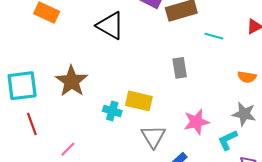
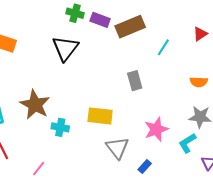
black triangle: (110, 25) -> (65, 48), turned 44
cyan line: (214, 36) -> (163, 47), turned -66
cyan cross: (112, 111) -> (60, 127), moved

